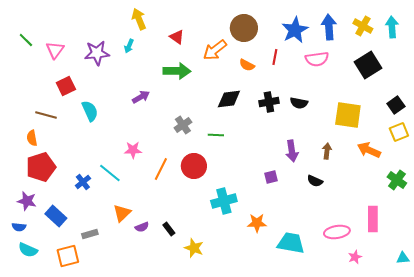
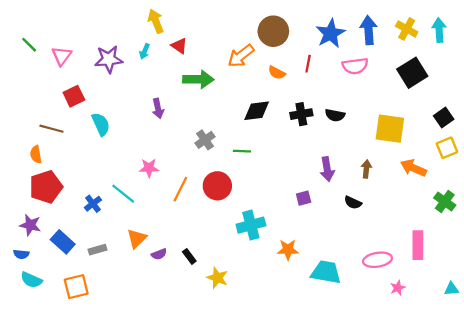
red triangle: (177, 37) -> (179, 46), moved
purple arrow: (141, 97) -> (158, 109), turned 108
gray rectangle: (90, 234) -> (97, 250), moved

